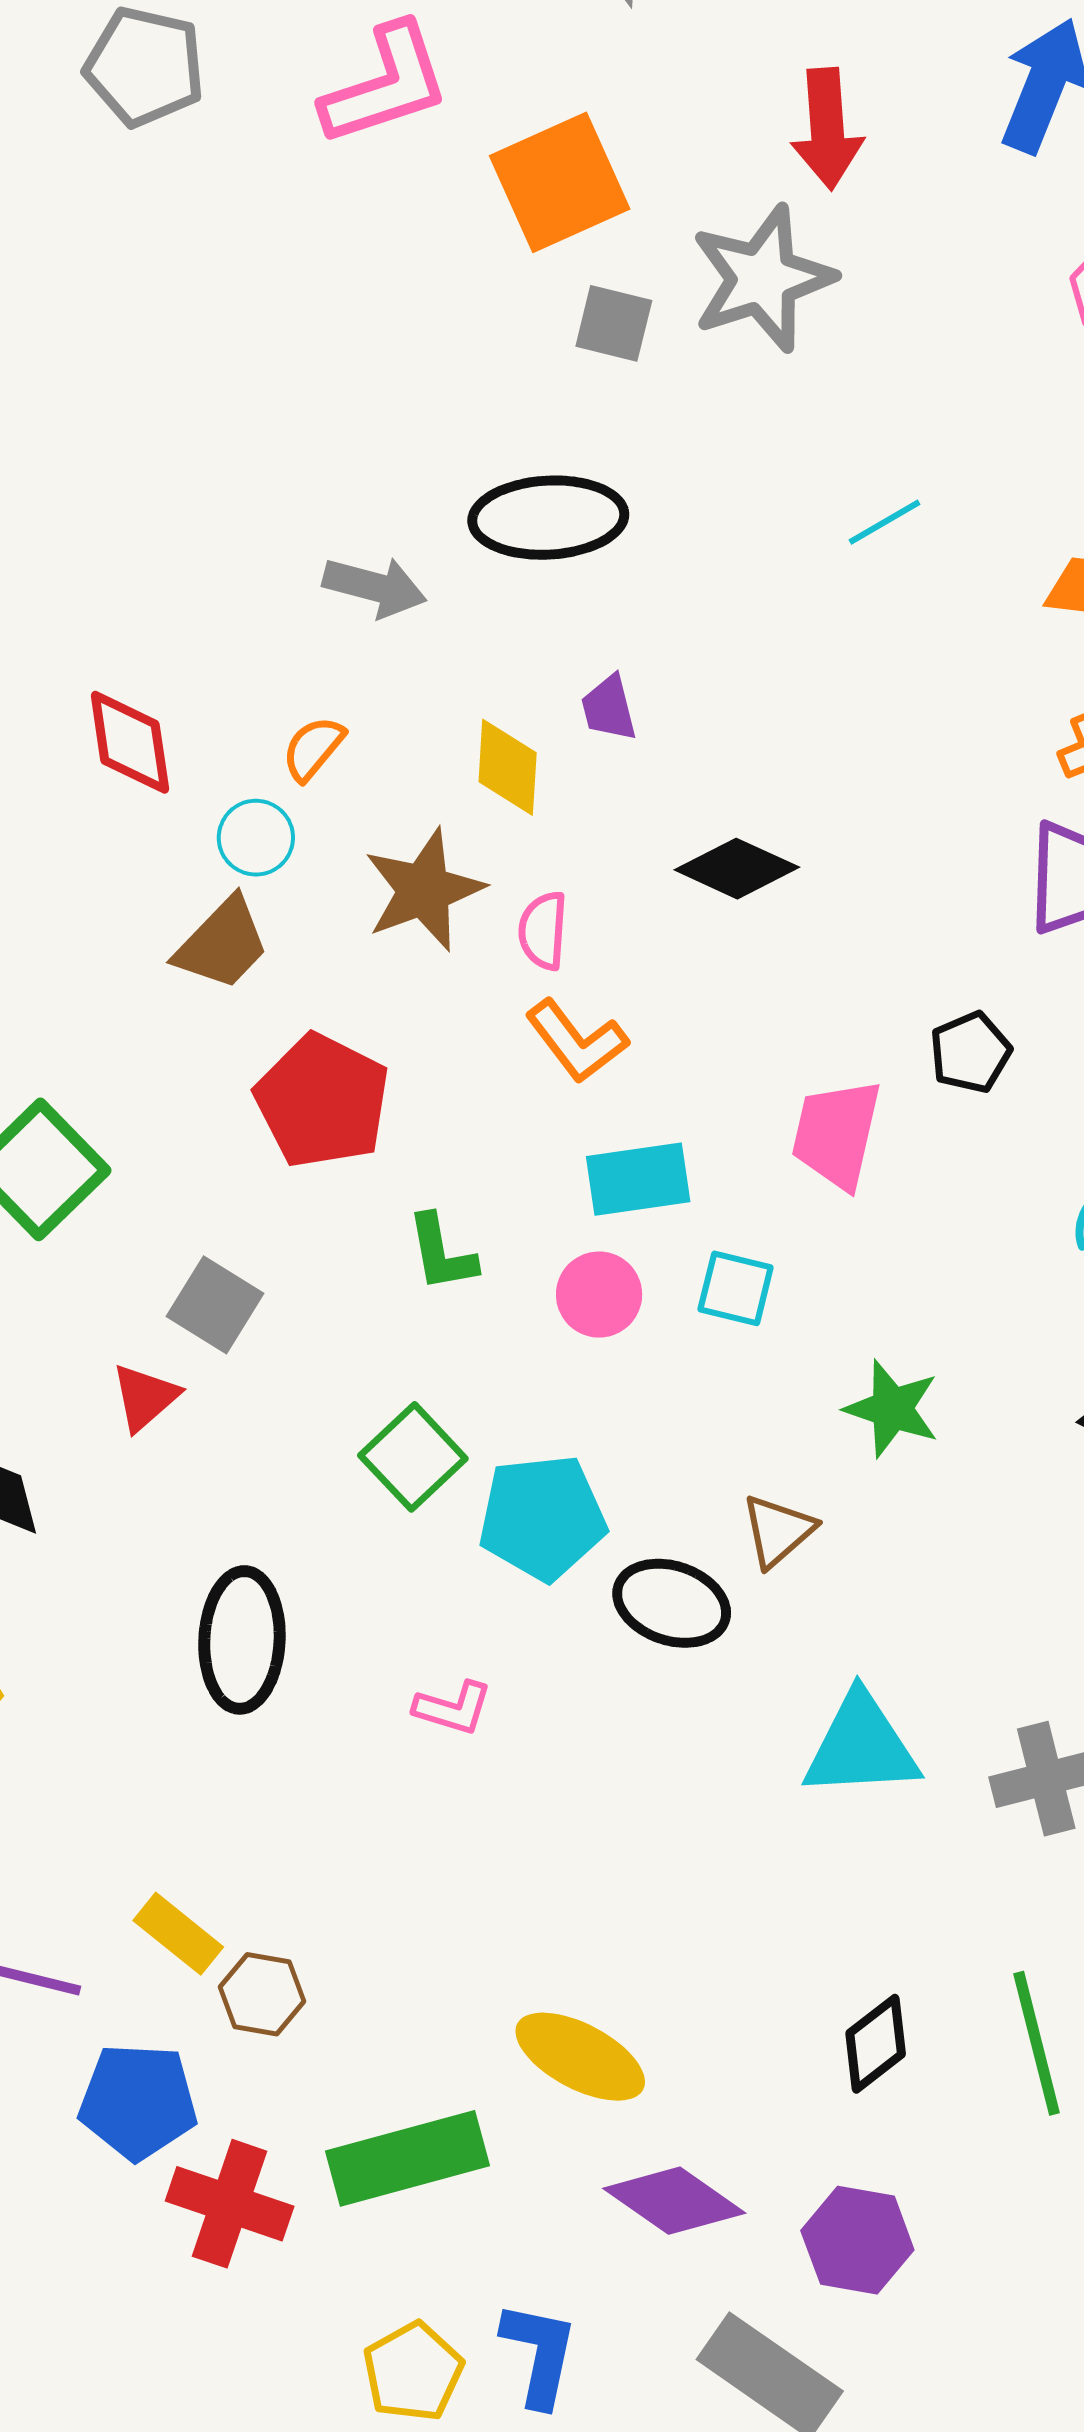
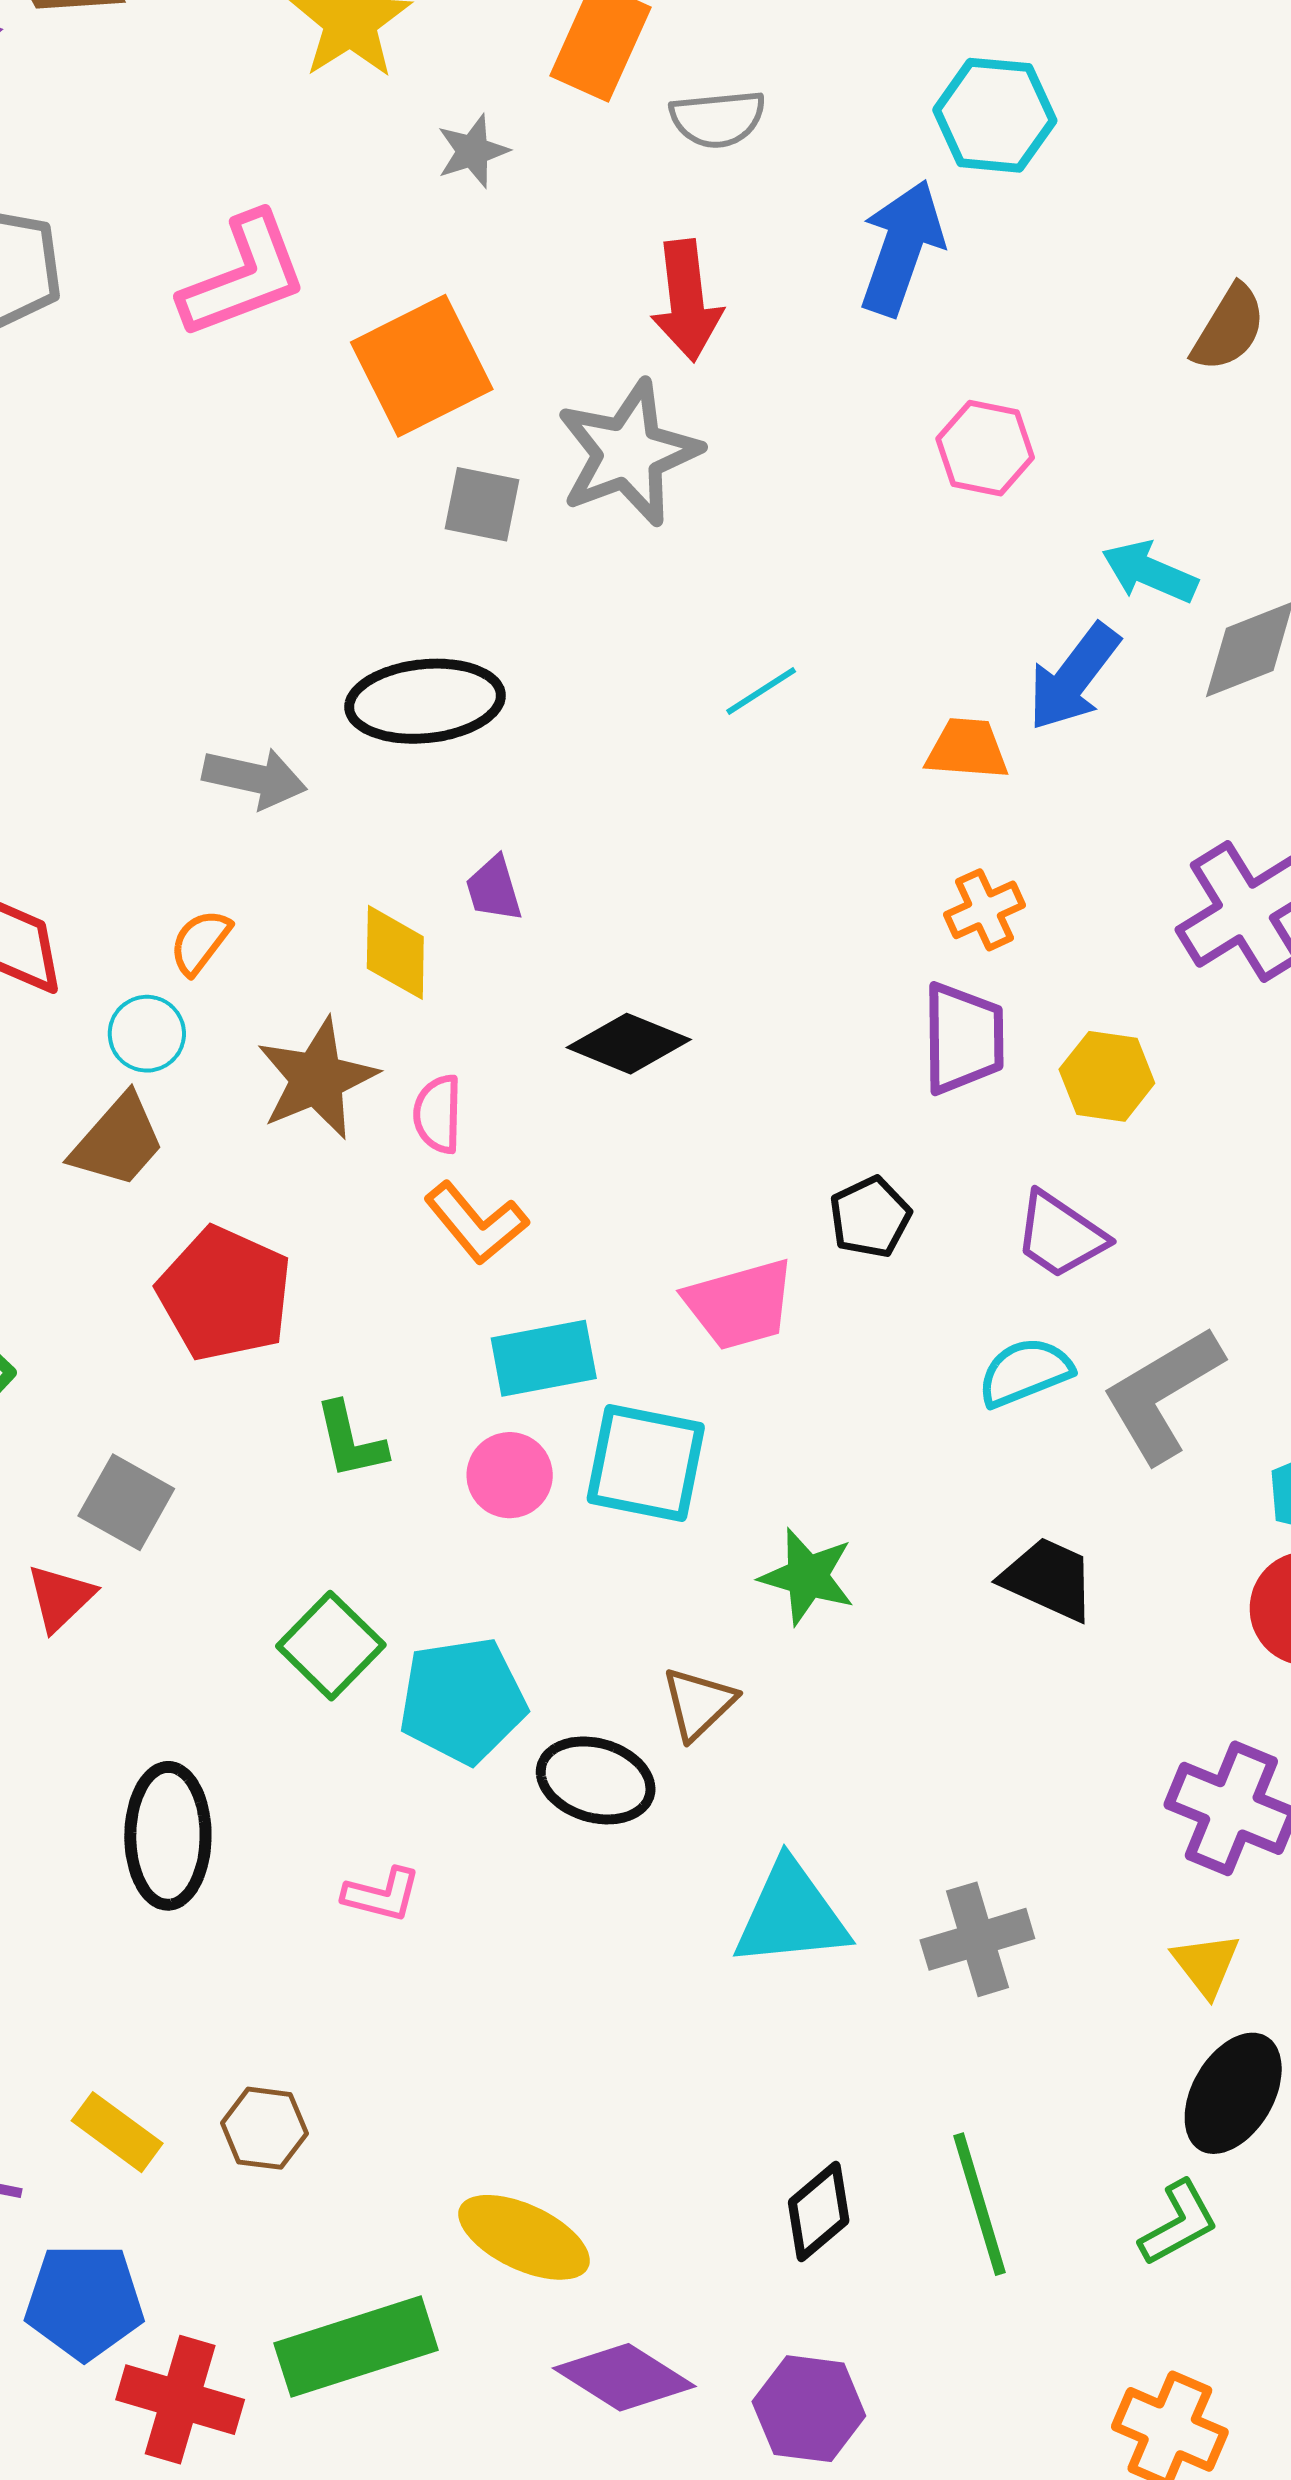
pink trapezoid: (836, 1134) -> (740, 1304), turned -116
cyan square: (736, 1288) -> (646, 1463), size x1.6
brown hexagon: (262, 1994) -> (264, 2128), moved

